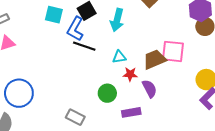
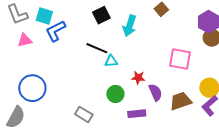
cyan square: (54, 15) -> (44, 16), moved
blue L-shape: (75, 29) -> (56, 31), moved, turned 30
cyan triangle: (119, 57) -> (111, 61), moved
brown trapezoid: (154, 59) -> (181, 101), moved

